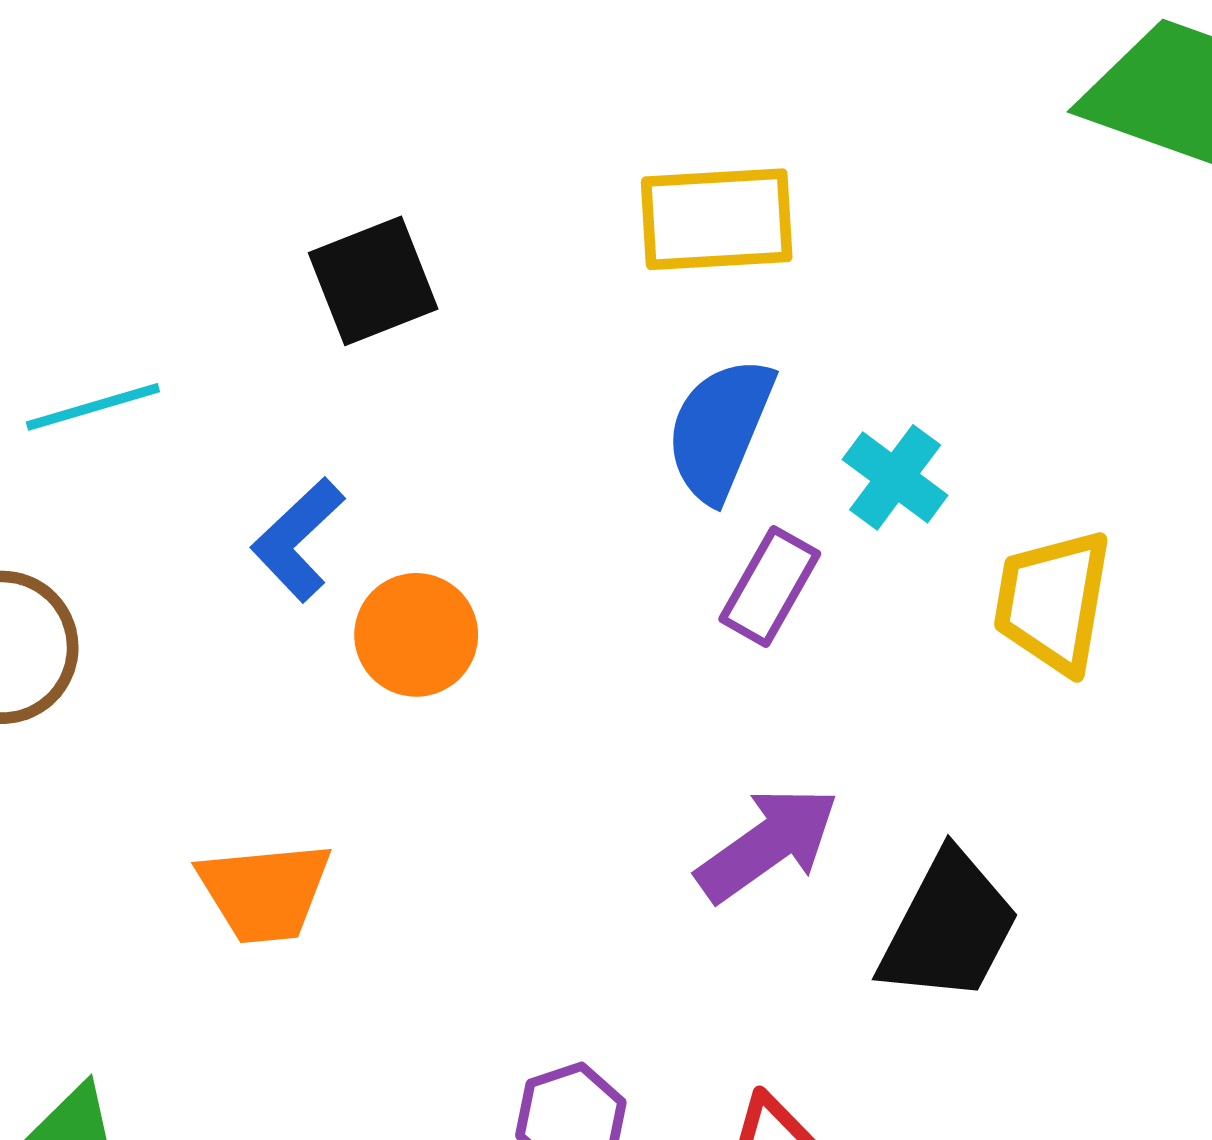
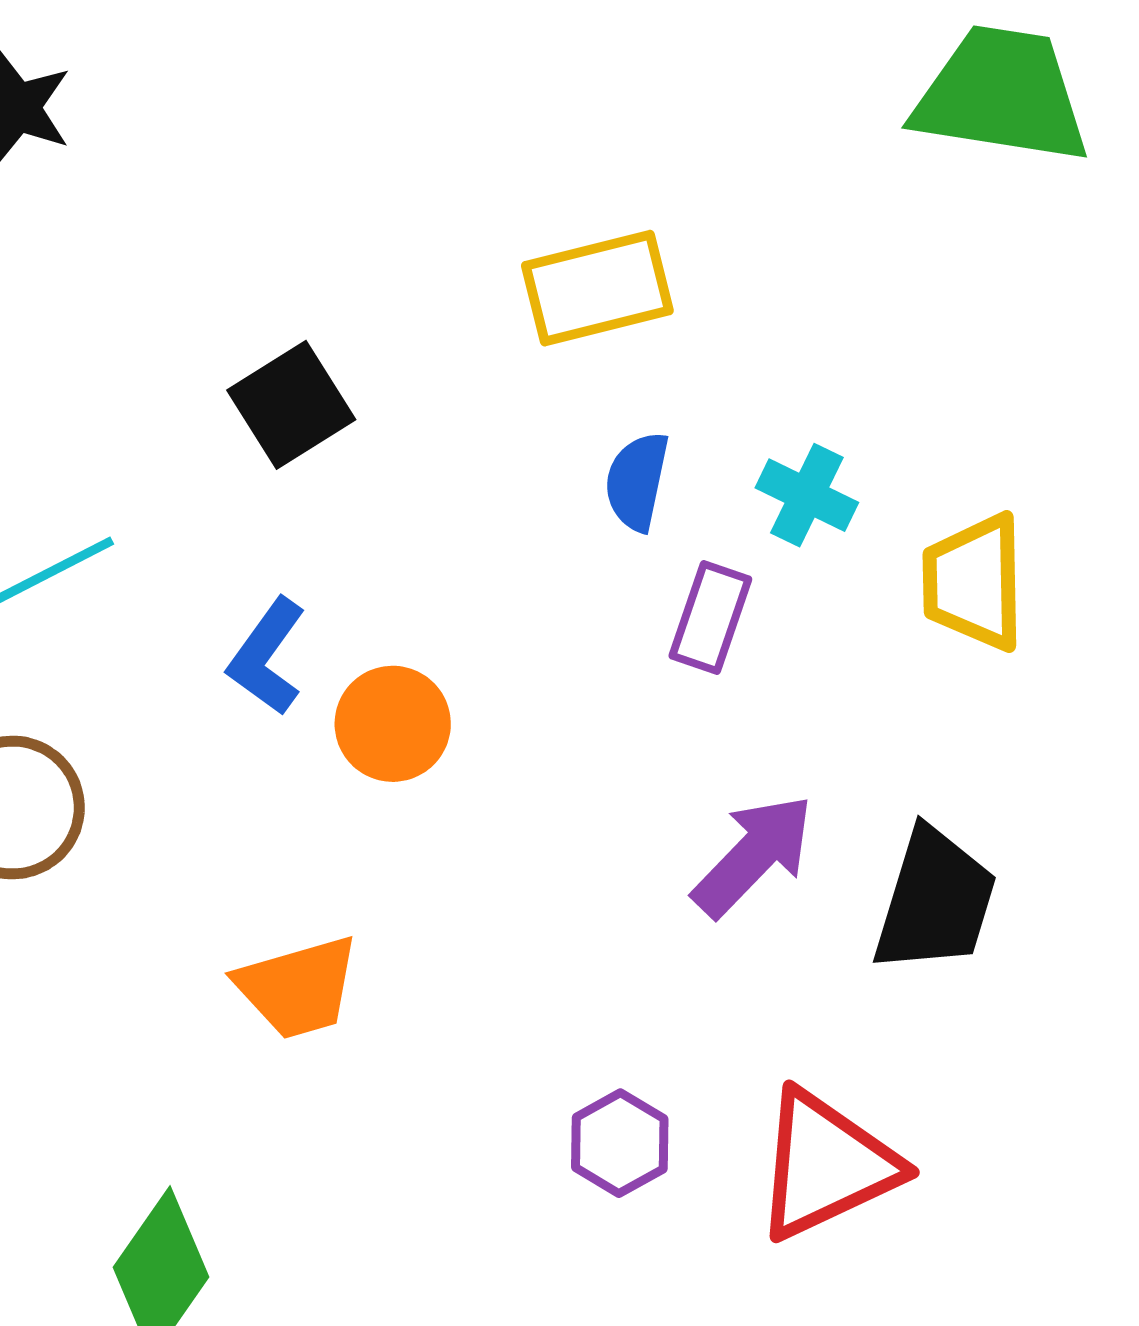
blue semicircle: (720, 429) -> (637, 481), size x0.7

